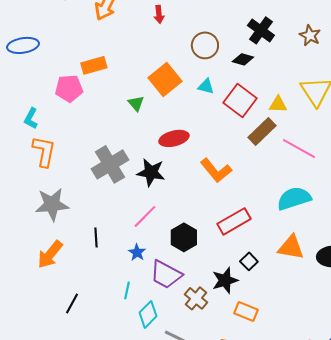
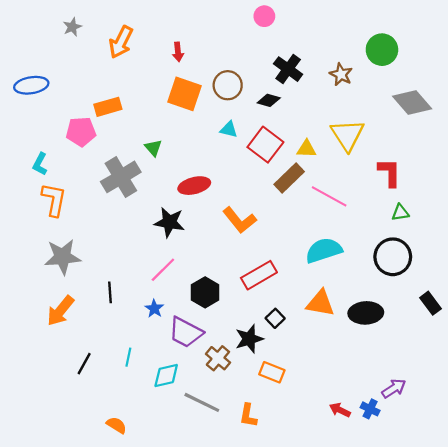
orange square: (165, 79) -> (185, 94), moved, turned -32
gray cross: (110, 164) -> (121, 177), moved
cyan line: (127, 290) -> (128, 357), moved
cyan diamond: (148, 314) -> (166, 375), turned 32

